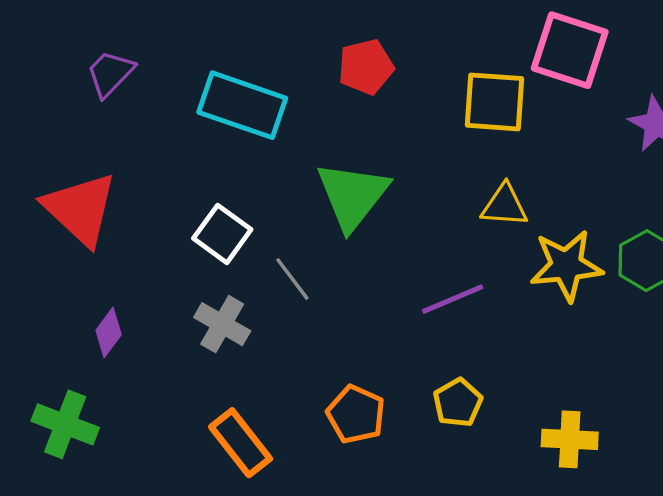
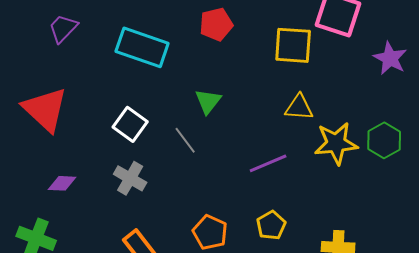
green triangle: (352, 195) -> (208, 101), size x0.6
gray line: (292, 279) -> (185, 140), moved
purple diamond: (109, 332) -> (62, 183), turned 56

